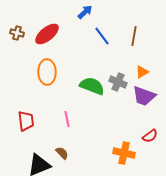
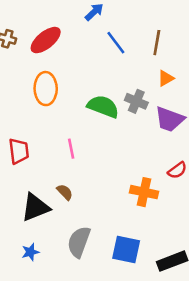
orange triangle: (142, 72) -> (166, 78), moved

